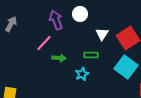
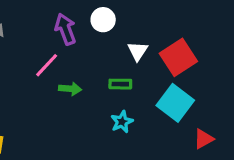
cyan star: (82, 74) -> (122, 122), moved

